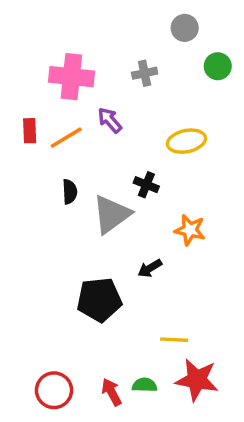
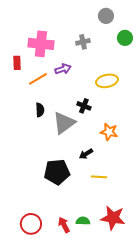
purple arrow: (110, 120) -> (63, 69), turned 112
red rectangle: (30, 131) -> (17, 63), moved
yellow line: (174, 340) -> (99, 177), moved

